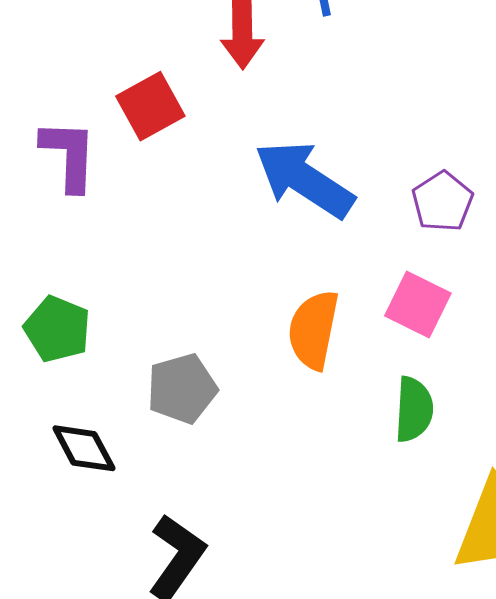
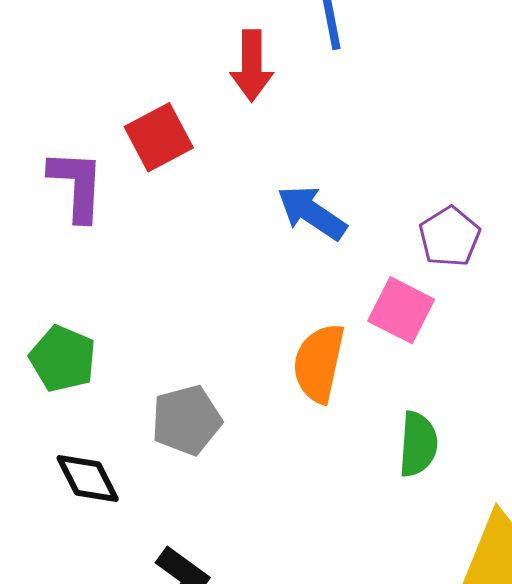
blue arrow: (304, 179) -> (312, 213), size x0.7
pink square: (418, 305) -> (401, 310), moved

